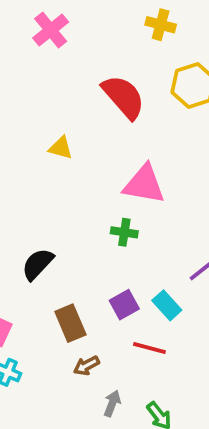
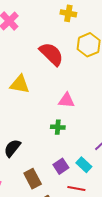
yellow triangle: (61, 148) -> (20, 84), size x1.5
pink triangle: (144, 184) -> (66, 100), size x0.7

